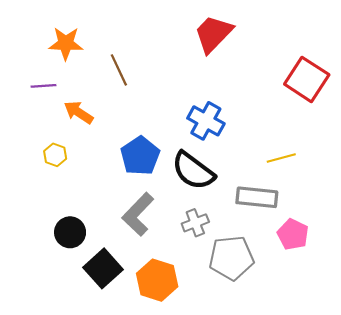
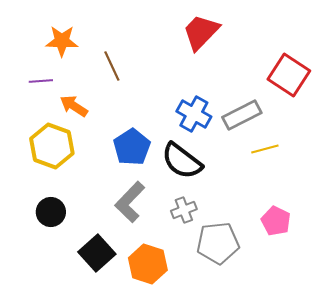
yellow hexagon: (55, 155) -> (52, 146), size x2.0
gray rectangle: (257, 197) -> (242, 115), moved, turned -33
black circle: (70, 232) -> (51, 212), moved

